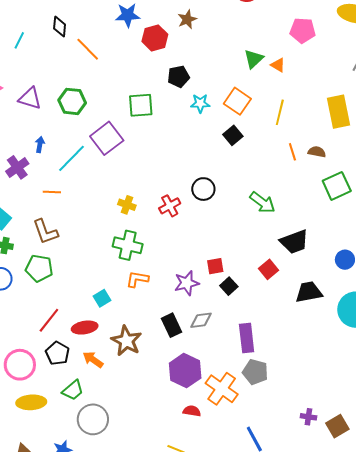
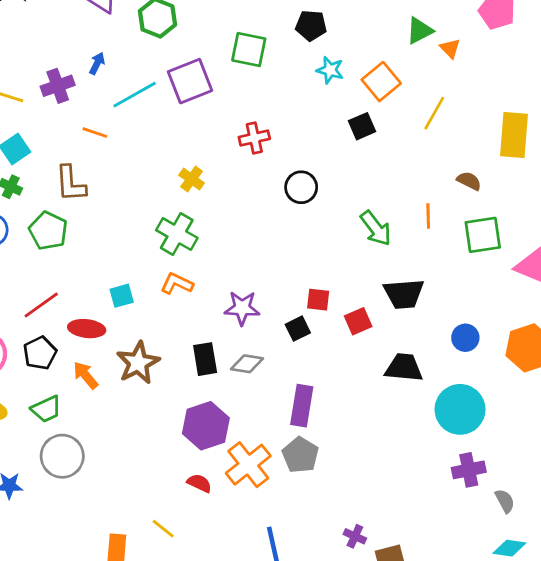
orange line: (292, 152) -> (428, 216), moved
red cross: (170, 206) -> (254, 138), moved
red square: (215, 266) -> (318, 300), moved

